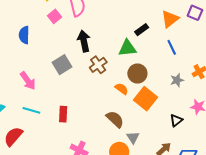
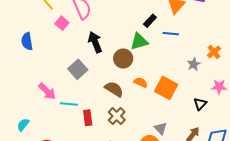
blue semicircle: (24, 35) -> (27, 41), moved
blue line: (172, 47) -> (171, 34), moved, turned -49
brown cross: (98, 65) -> (117, 116), moved
brown circle: (137, 74) -> (123, 58), moved
cyan line: (31, 110) -> (69, 104), moved
brown semicircle: (115, 119) -> (114, 89), moved

